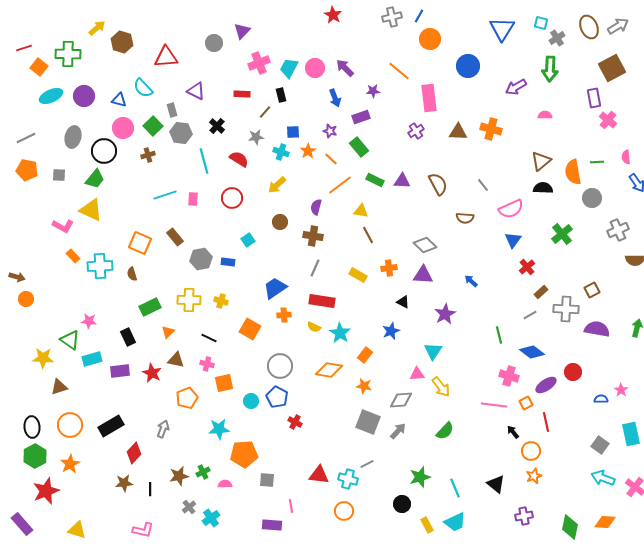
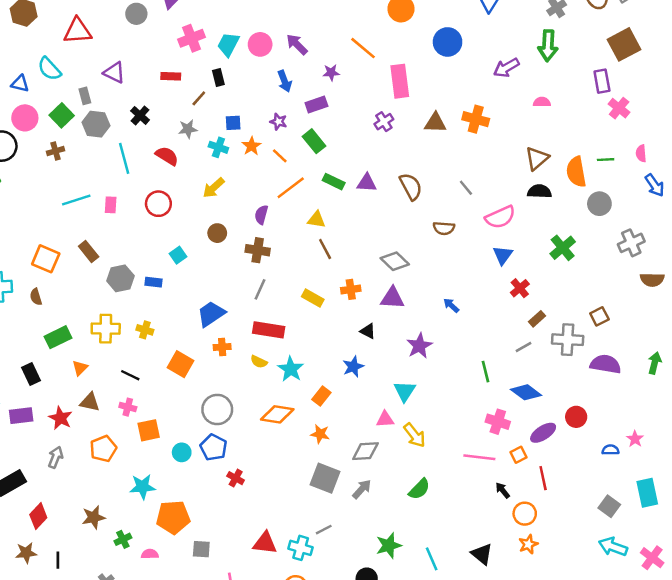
gray arrow: (163, 429) -> (56, 457), moved
brown star: (179, 476) -> (93, 517), moved

